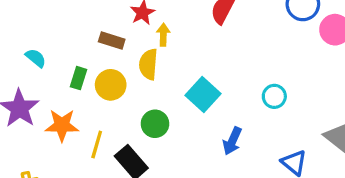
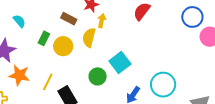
cyan circle: (274, 96) -> (163, 85), moved, size x1.6
green circle: (155, 124) -> (98, 76), moved
orange star: (62, 125) -> (19, 75), moved

